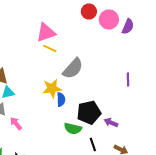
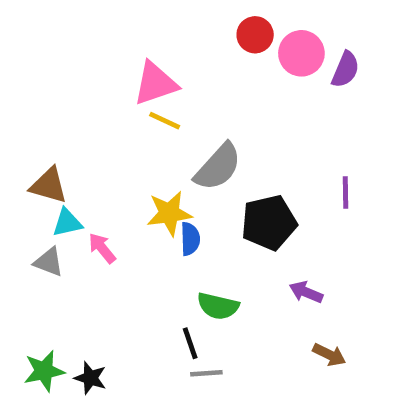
black pentagon: (89, 112) -> (269, 223), moved
pink arrow: (16, 124) -> (102, 248), moved
black line: (93, 144) -> (190, 343), moved

